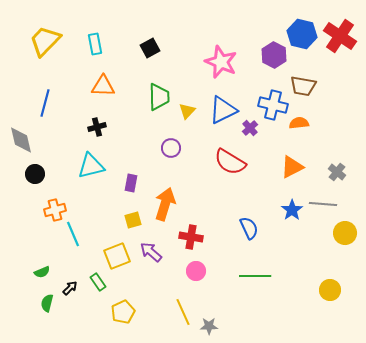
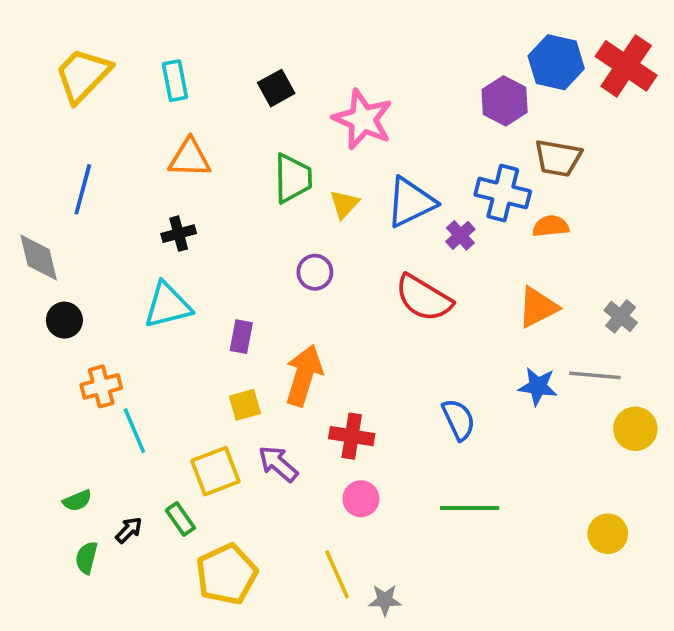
pink star: (221, 62) -> (363, 119), moved
blue star: (292, 210) -> (538, 386), turned -30
yellow pentagon: (123, 312) -> (226, 574), size x1.4

